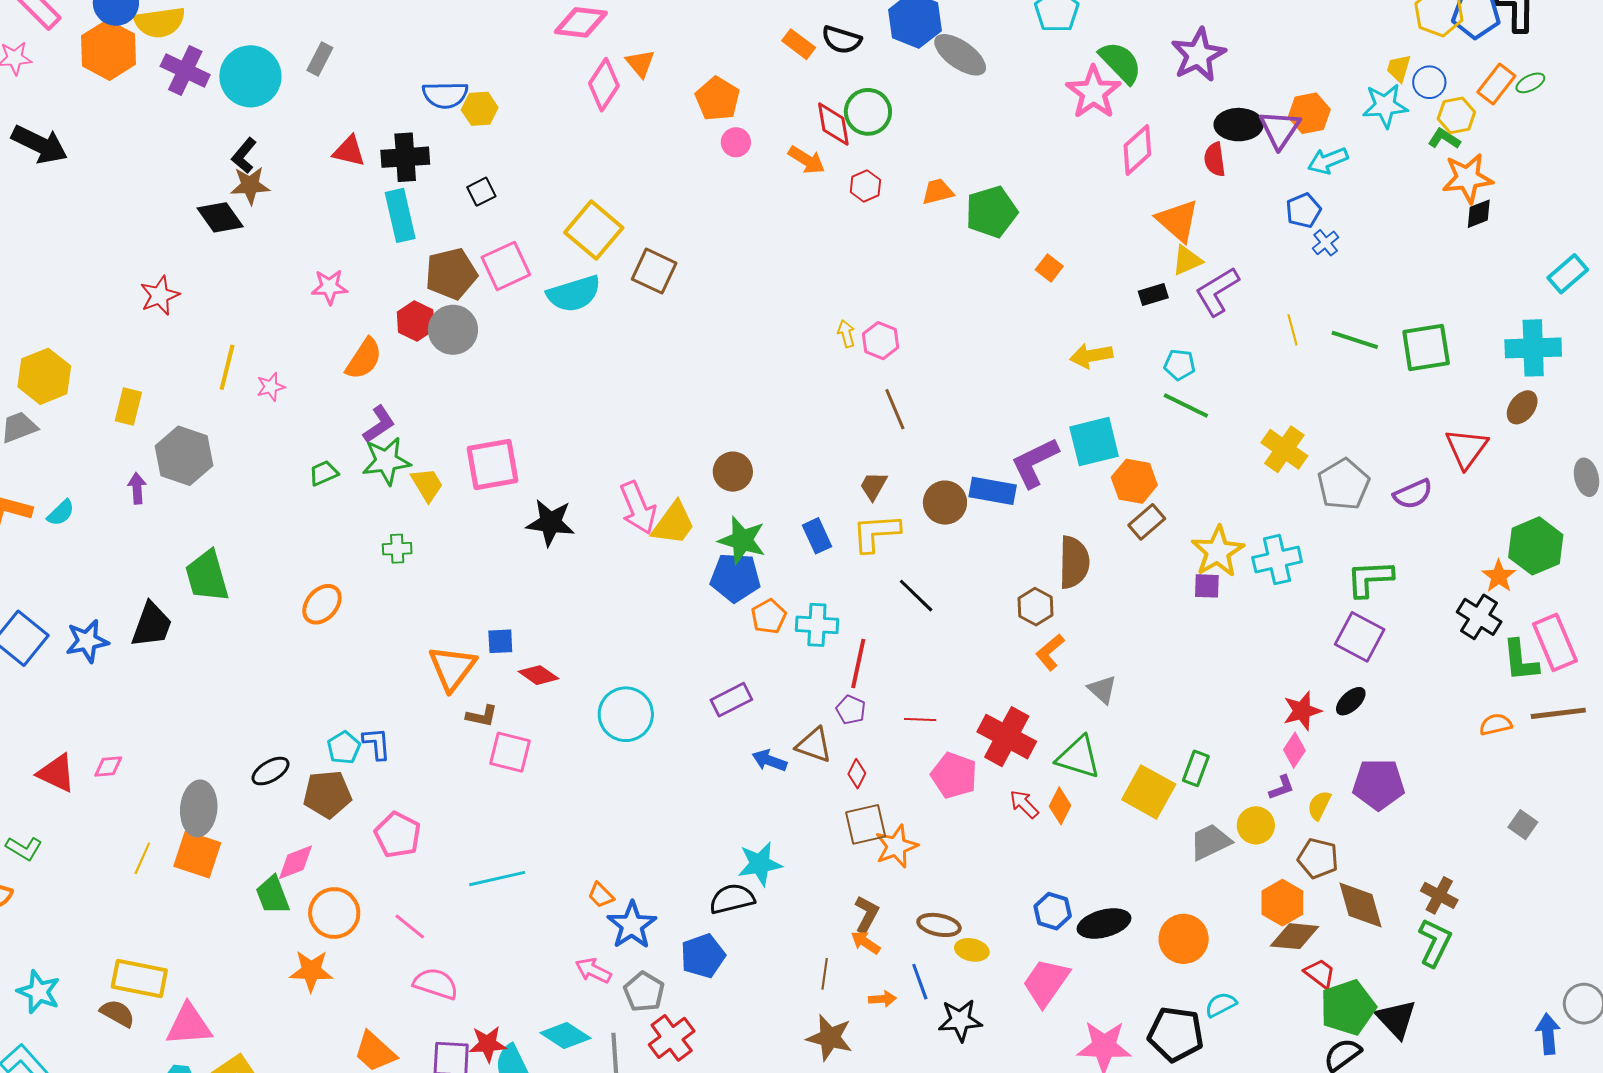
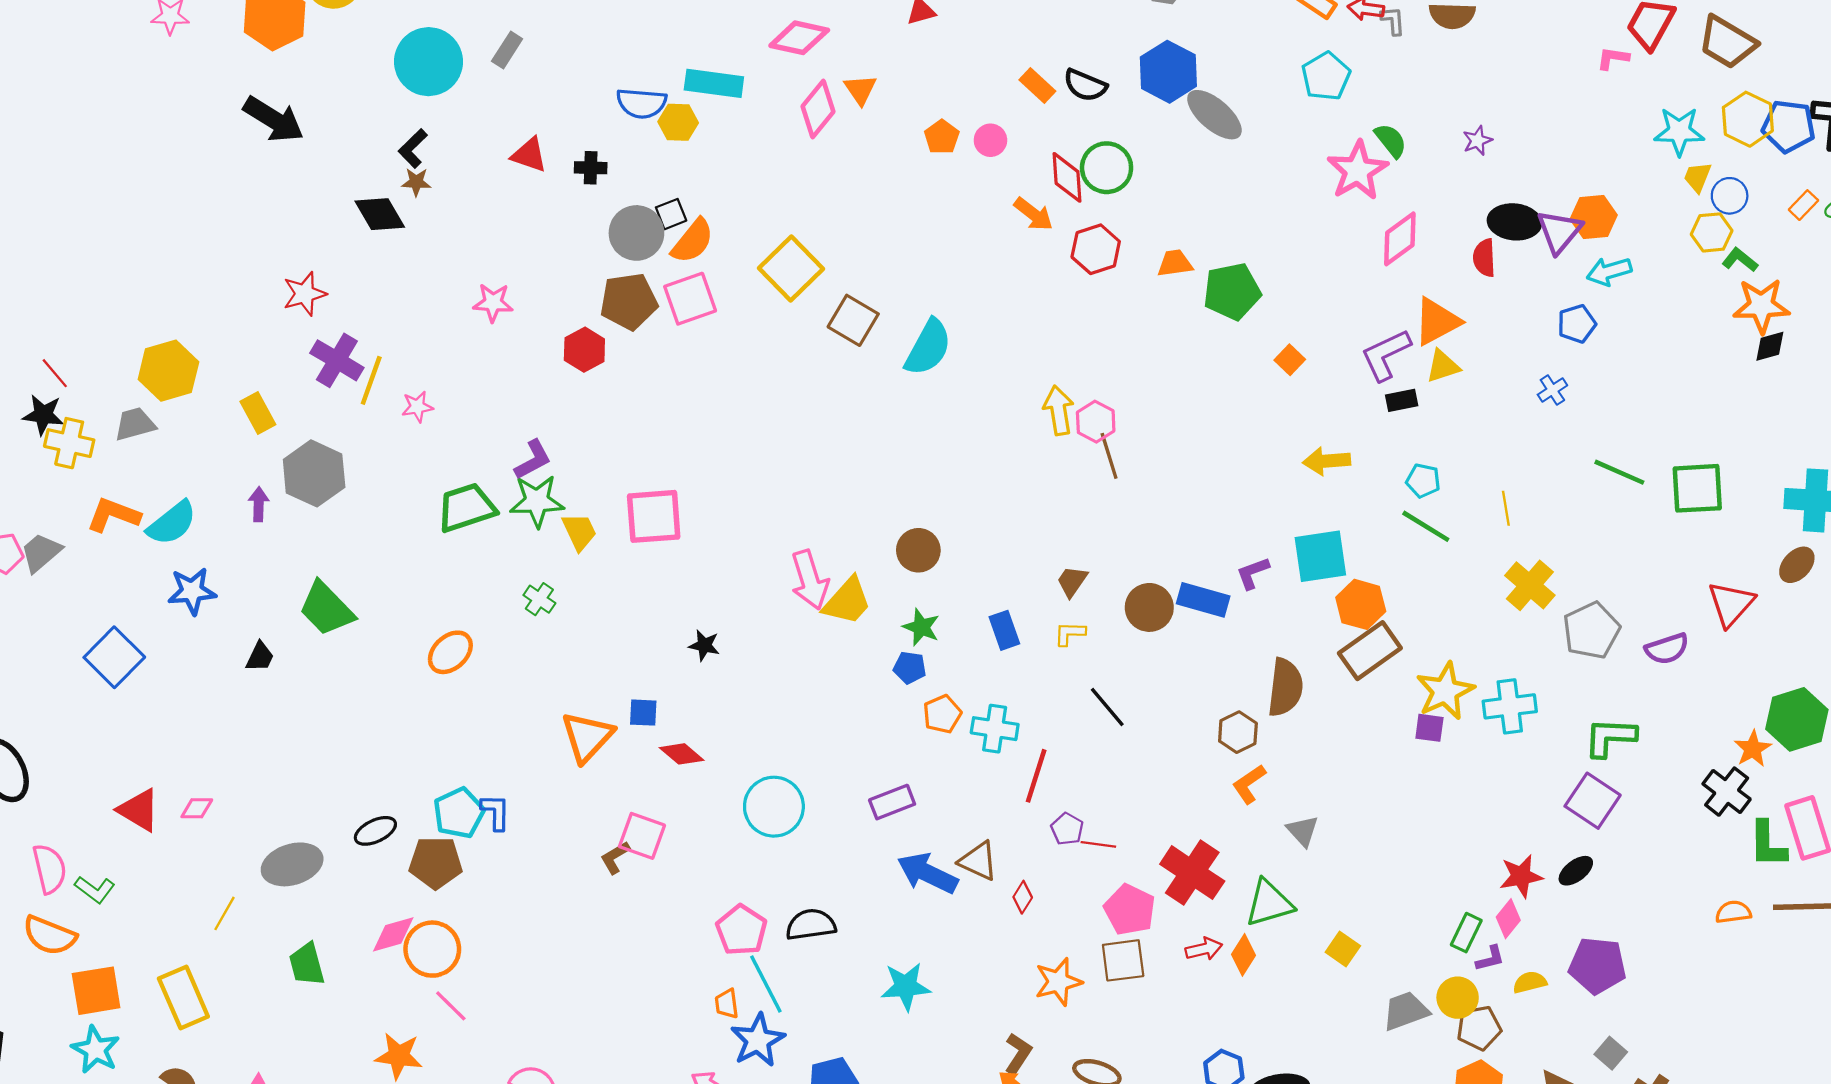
purple star: (1198, 55) -> (1477, 141), size x0.5
green semicircle: (1120, 62) -> (1391, 141), size x0.7
purple cross: (185, 70) -> (337, 360), moved
orange rectangle: (1496, 84) -> (1803, 205), size x0.7
orange pentagon: (717, 99) -> (942, 137), size x0.7
cyan star: (1385, 106) -> (1679, 131), moved
yellow hexagon: (1456, 115) -> (1712, 232), moved
pink circle: (736, 142) -> (990, 140), moved
black arrow: (40, 144) -> (274, 119), moved
black cross: (405, 157) -> (591, 168), size x0.6
brown star: (250, 185) -> (416, 182), size x0.7
red hexagon: (865, 186) -> (1096, 249), size x1.4
cyan rectangle: (400, 215) -> (714, 83), moved, turned -75
orange triangle: (1178, 221) -> (1437, 321), turned 45
blue cross: (1326, 243) -> (1552, 390), moved
purple L-shape: (1217, 291) -> (1386, 355), moved
cyan semicircle: (574, 294) -> (928, 347), moved, turned -50
gray circle: (453, 330) -> (636, 233), moved
yellow line: (1292, 330) -> (1506, 508), moved
yellow arrow: (846, 334) -> (1059, 410), size x1.6
orange semicircle: (364, 359) -> (693, 241), moved
yellow rectangle: (128, 407) -> (258, 413), turned -48
brown line: (895, 409) -> (1109, 456), moved
purple L-shape: (1035, 463) -> (1253, 573), size x0.6
green trapezoid: (324, 473) -> (466, 508), size x1.8
cyan semicircle: (61, 513) -> (172, 523), size x1.6
brown rectangle: (1147, 522) -> (1370, 651), size x1.5
black star: (550, 523) -> (704, 645), moved, size x0.6
yellow L-shape: (876, 533) -> (1070, 633), size x0.6
green star: (742, 540) -> (921, 627), size x0.7
green cross: (397, 549) -> (539, 599), turned 32
green trapezoid: (207, 576) -> (326, 609), turned -34
blue pentagon: (735, 578) -> (910, 668), size x0.6
black trapezoid: (152, 625) -> (260, 657), size x0.6
blue star: (87, 641) -> (192, 591), moved
purple pentagon: (851, 710) -> (1067, 829), moved
brown L-shape: (482, 716) -> (615, 858), moved, turned 132
cyan pentagon: (344, 748) -> (459, 813), size x1.4
green triangle: (1078, 757) -> (1269, 903), turned -39
blue arrow: (769, 760) -> (927, 873), size x1.6
green rectangle: (1196, 768) -> (1466, 933), moved
yellow square: (1149, 792) -> (1343, 949), size x0.6
red arrow: (1024, 804) -> (1204, 949), turned 116
yellow semicircle: (1319, 805) -> (1530, 982), turned 44
gray ellipse: (199, 808) -> (292, 864), turned 62
brown square: (866, 824) -> (1123, 960), moved
gray square: (1523, 825) -> (1611, 1053), moved
pink pentagon: (398, 835) -> (741, 930), moved
orange square: (197, 855) -> (96, 991), moved, turned -33
brown pentagon: (1318, 858) -> (1479, 1028), moved, turned -30
cyan line: (497, 879) -> (766, 984), moved, turned 70
green trapezoid: (273, 895) -> (307, 964), moved
orange trapezoid: (601, 895) -> (727, 1004), turned 32
black semicircle: (732, 899) -> (811, 925), moved
orange circle: (334, 913) -> (432, 949), moved
pink line: (410, 927) -> (451, 1006), moved
yellow rectangle: (139, 979) -> (183, 997), moved, turned 50

